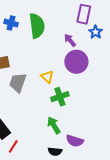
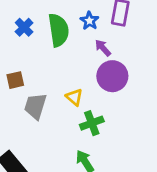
blue cross: (11, 23) -> (24, 27), turned 32
blue star: (96, 32) -> (89, 21), moved

